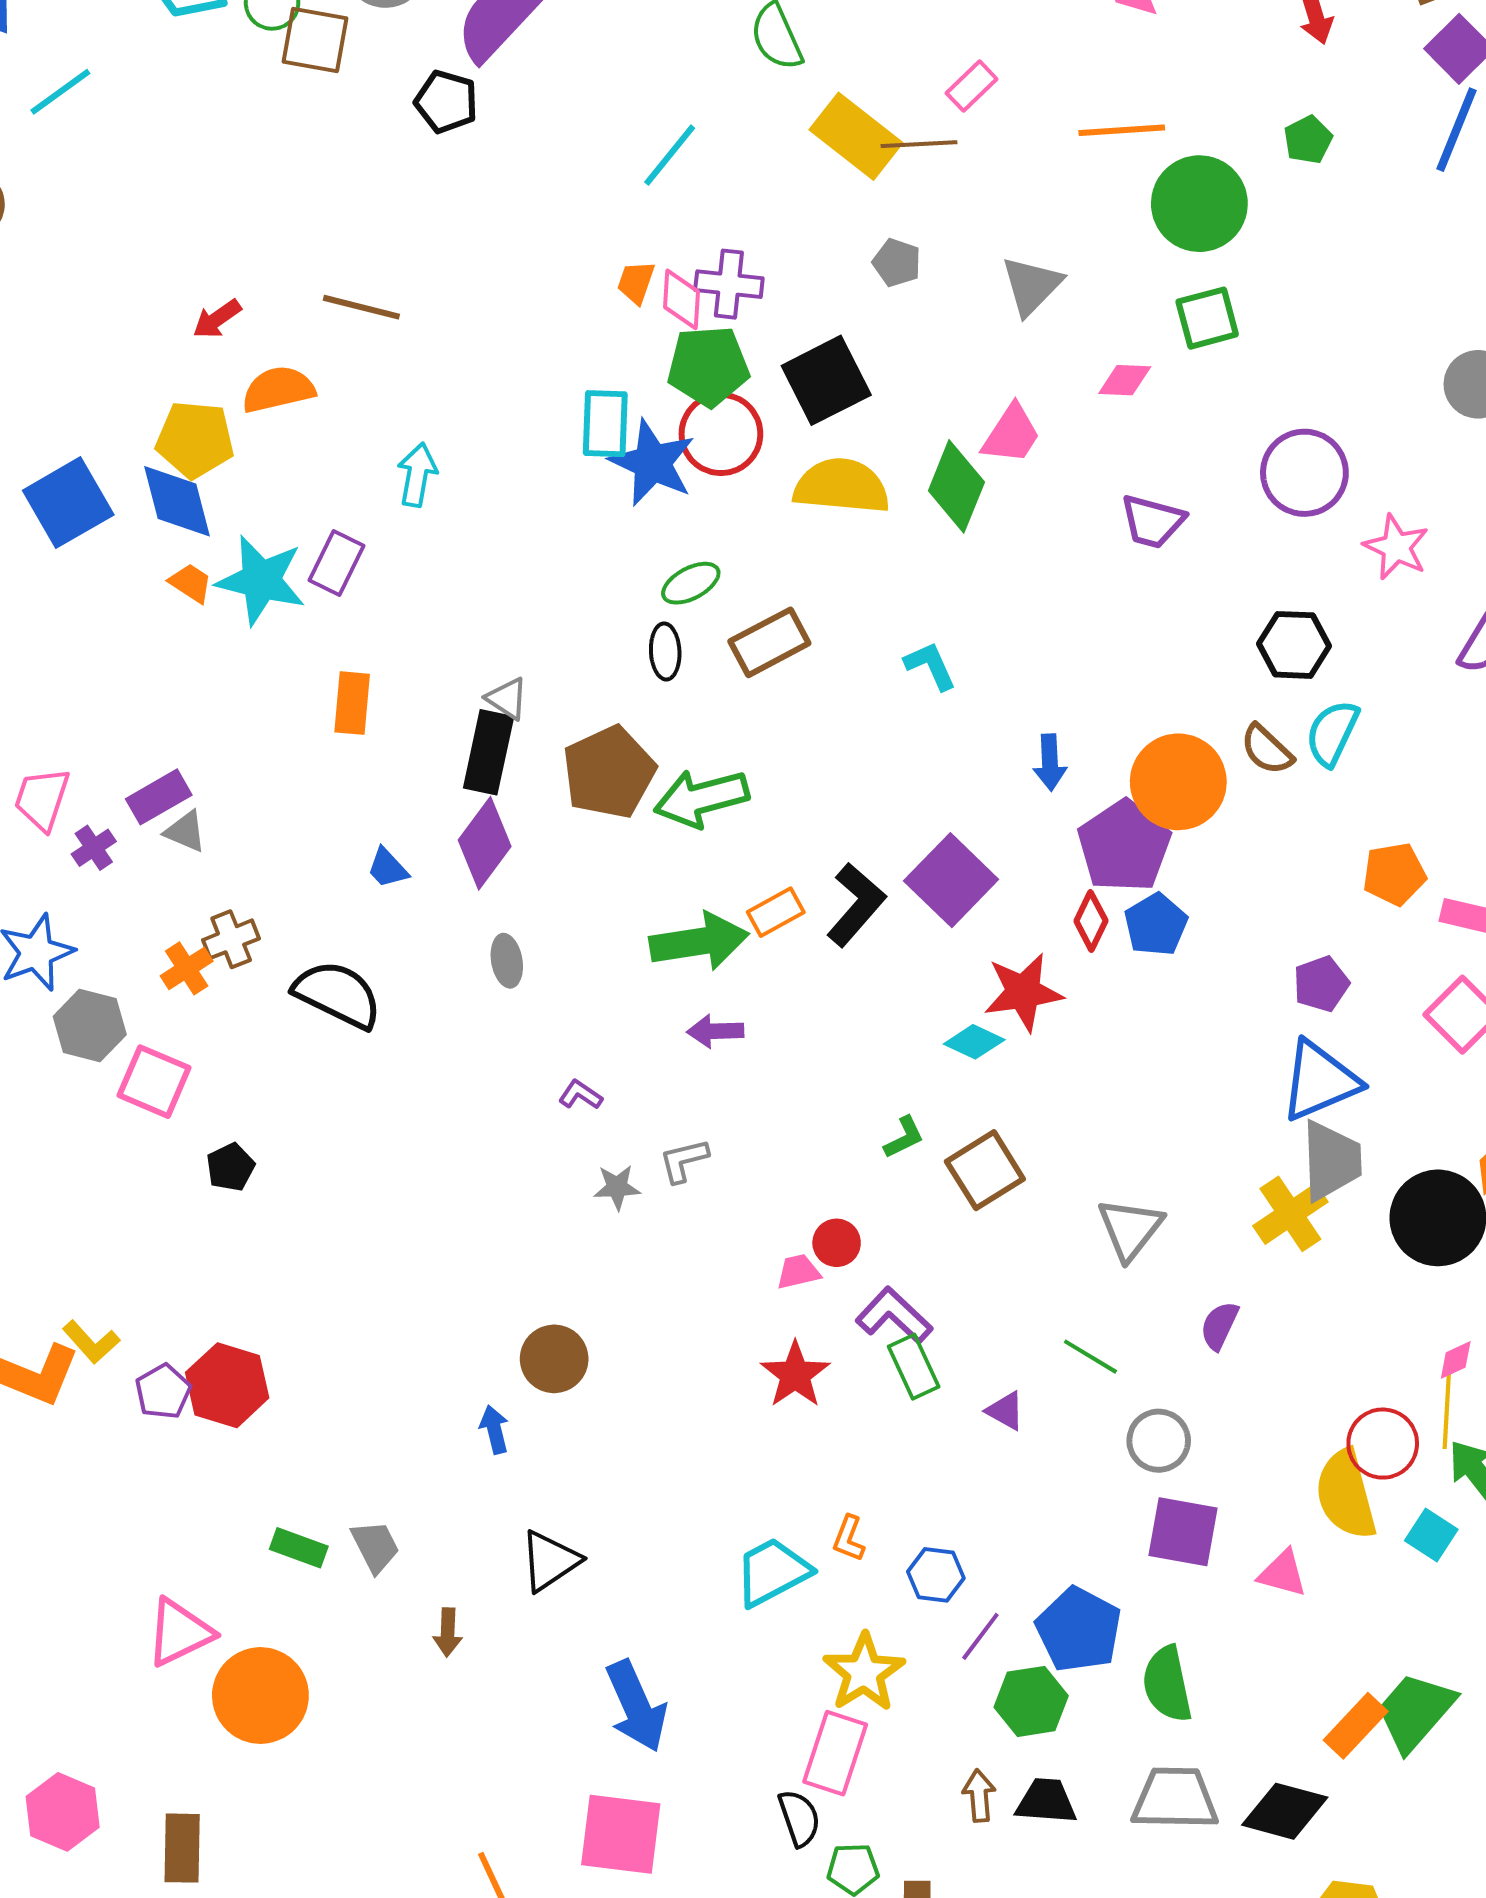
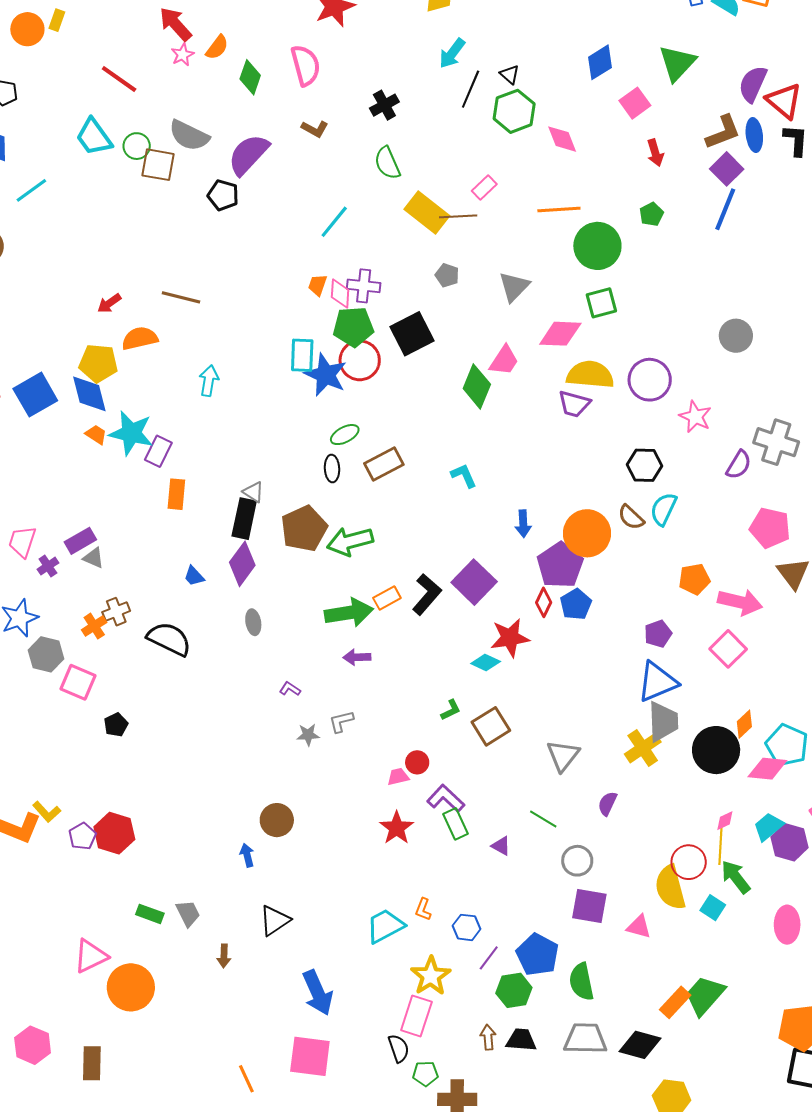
pink diamond: (1125, 380) -> (560, 334), size x1.6
yellow semicircle: (841, 486) -> (590, 375), moved
purple rectangle: (336, 563) -> (158, 451), moved

